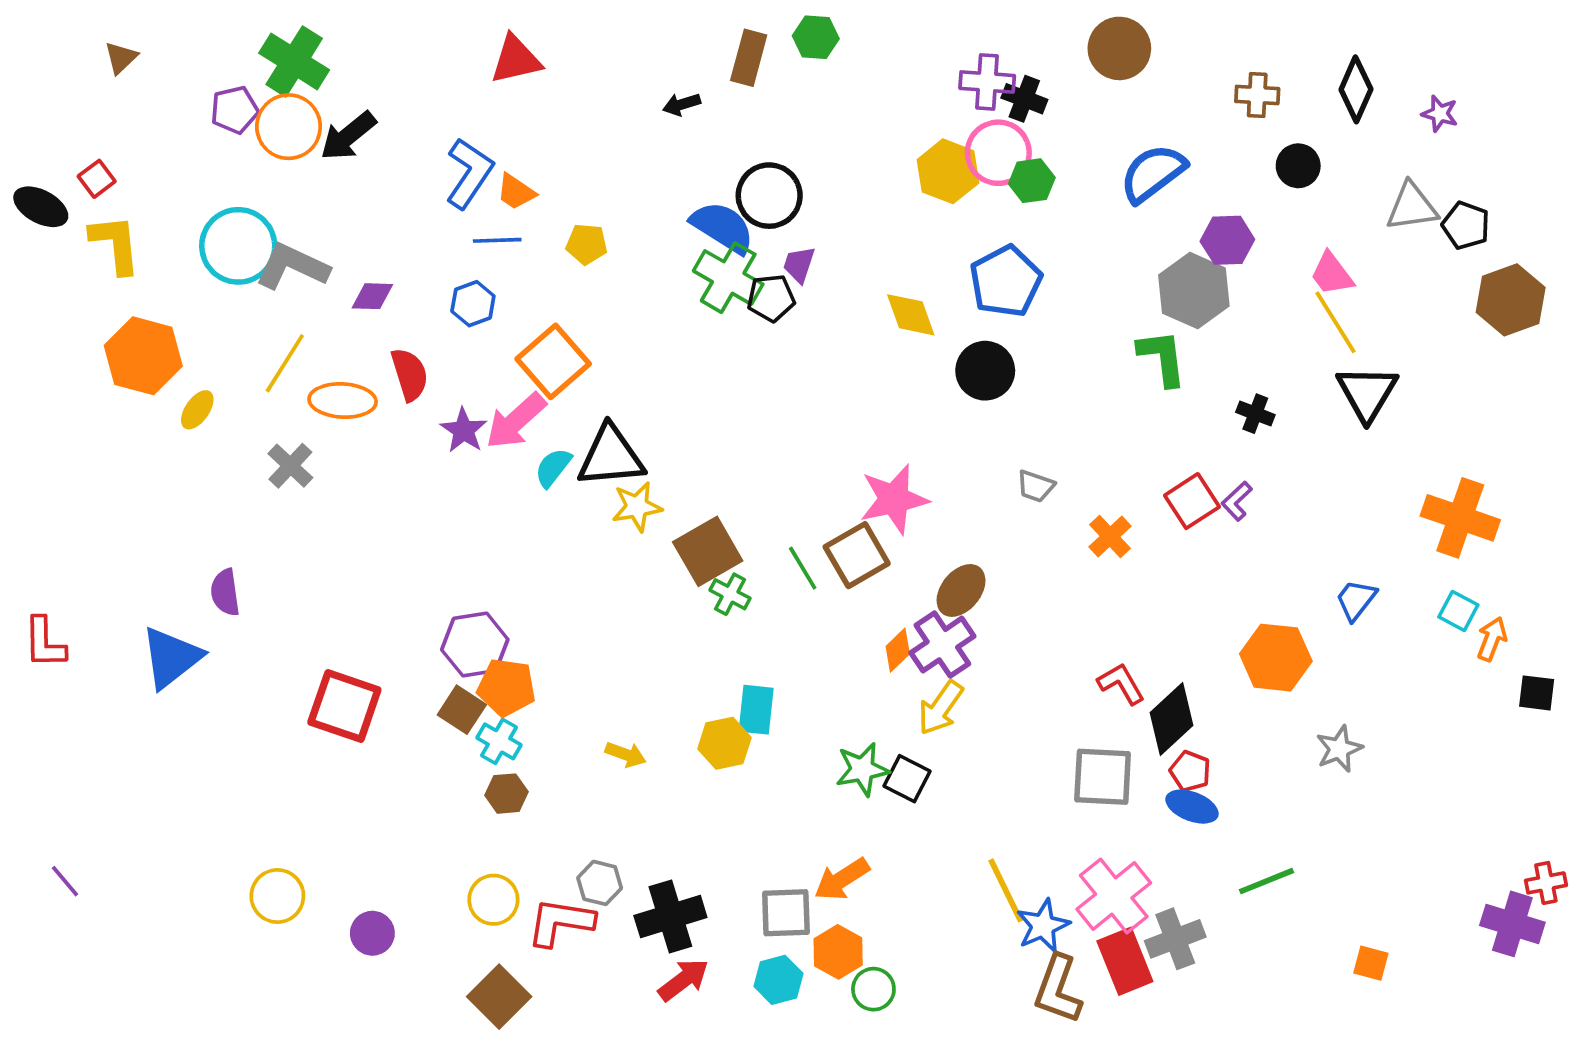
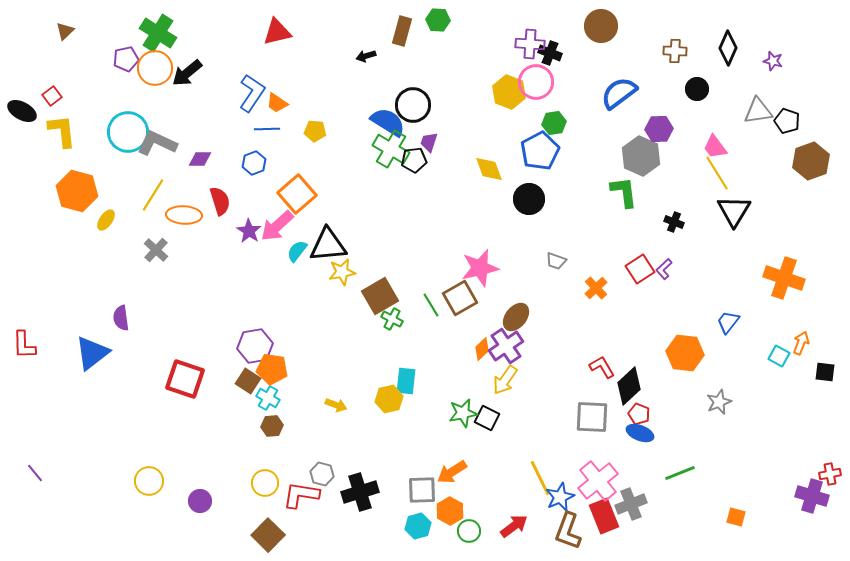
green hexagon: (1032, 181) -> (554, 123), moved
cyan square: (1458, 611) -> (779, 356), moved
red arrow: (683, 980) -> (514, 526), moved

